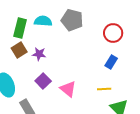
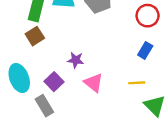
purple star: (39, 54) -> (76, 60), moved
purple square: (43, 81) -> (54, 82), moved

